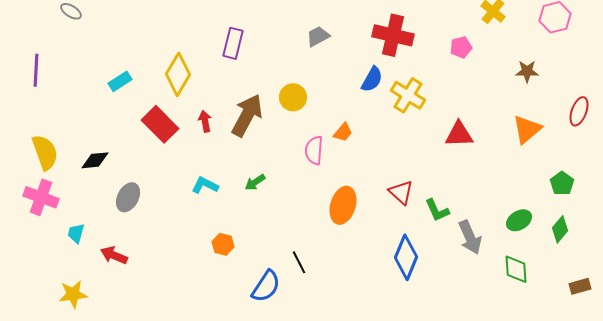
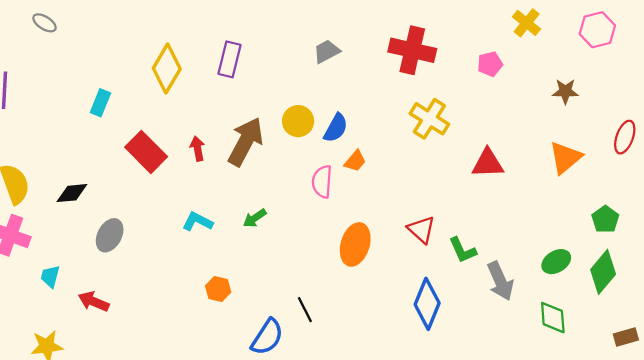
yellow diamond: (178, 74) -> (167, 69), moved
blue semicircle: (372, 79) -> (336, 128), moved
cyan rectangle: (120, 81) -> (100, 103), turned -35
green diamond: (560, 229) -> (603, 272), size x1.4

